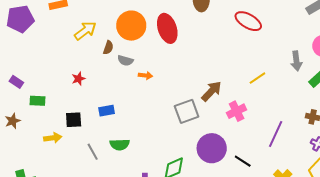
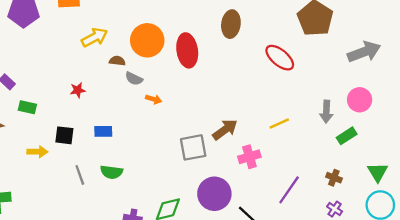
brown semicircle: (108, 48) -> (117, 61), turned -112

